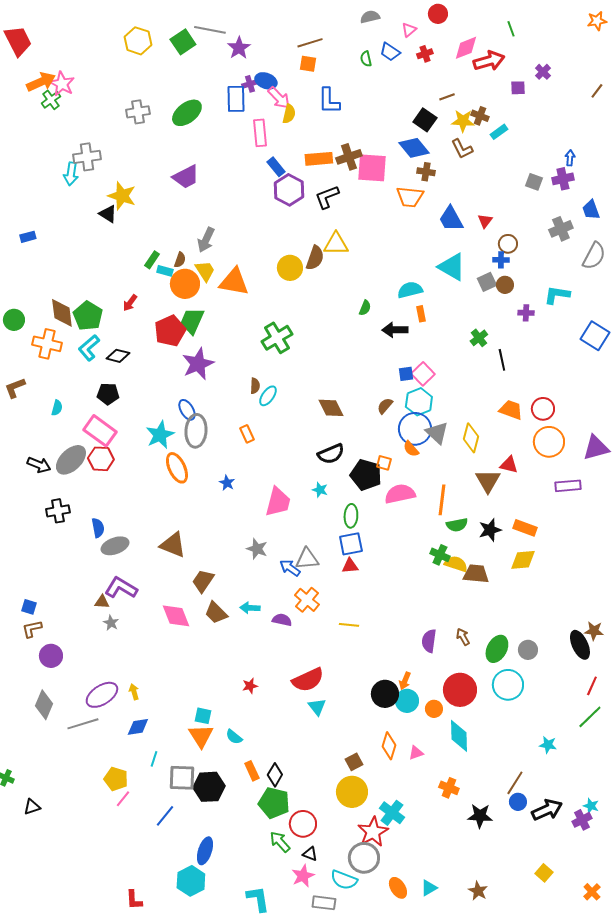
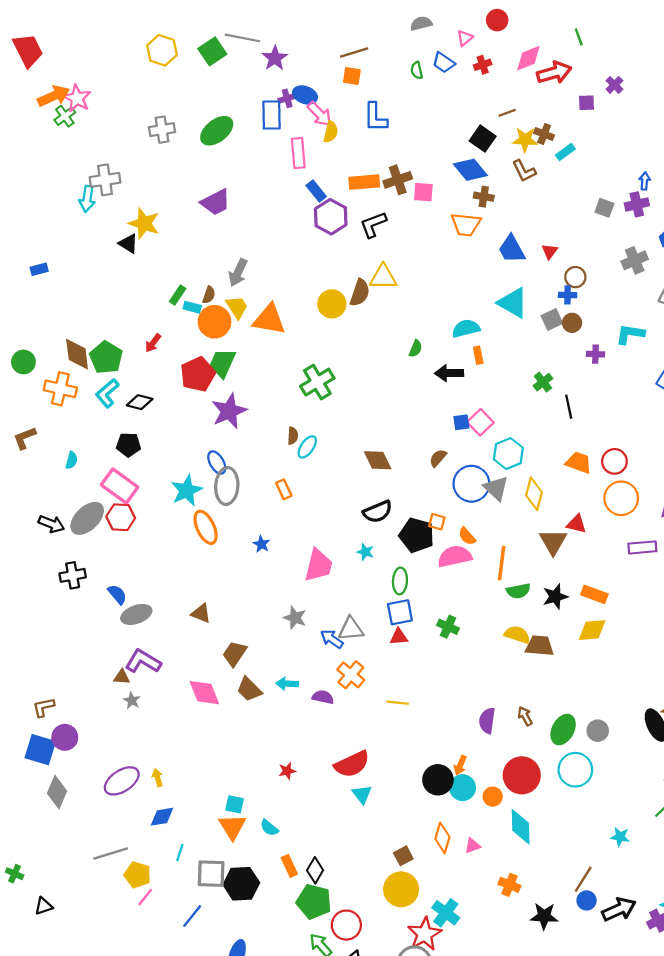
pink square: (372, 168) -> (423, 192), size x0.6
cyan hexagon: (419, 402) -> (508, 454), moved
orange semicircle: (411, 449) -> (467, 536), moved
blue semicircle: (98, 528) -> (117, 594), turned -30
brown triangle: (173, 545) -> (201, 613), size x0.7
green cross: (440, 555) -> (448, 627), moved
blue square: (29, 607) -> (40, 750), moved, size x1.8
gray line: (83, 724) -> (111, 854), moved

